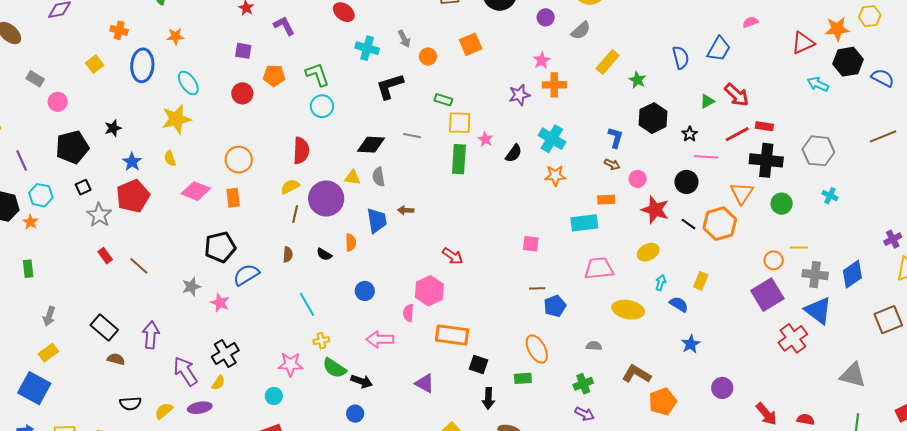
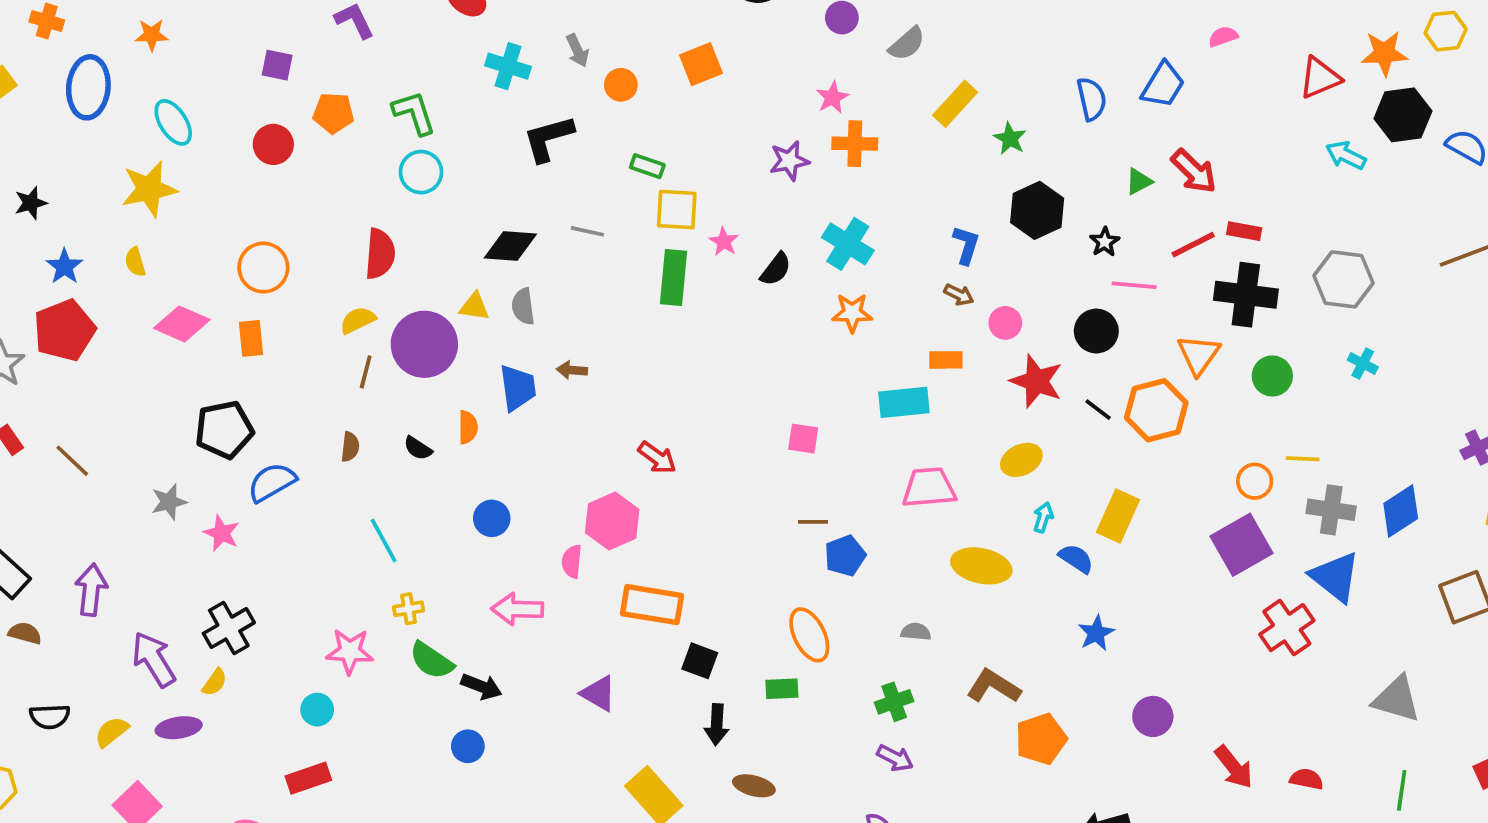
yellow rectangle: (701, 281) -> (1118, 516), size x1.5

